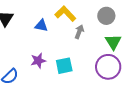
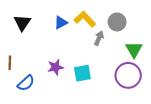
gray circle: (106, 16) -> (117, 22), moved
blue triangle: (41, 26) -> (61, 23), moved, turned -40

